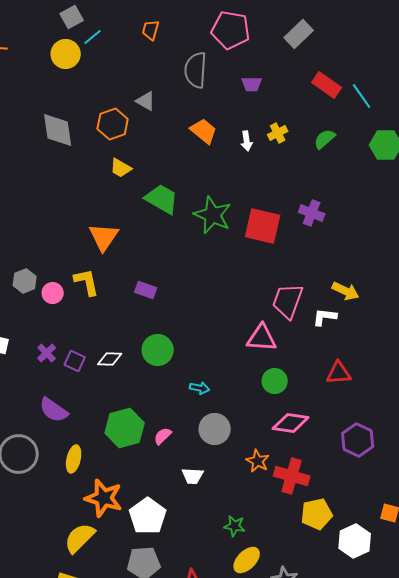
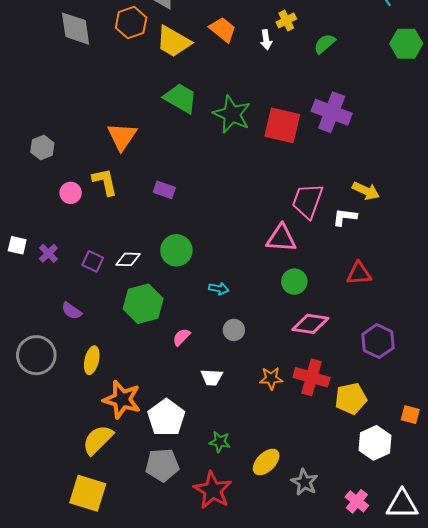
yellow cross: (278, 133) -> (286, 20), moved
green semicircle: (325, 139) -> (325, 44), moved
yellow trapezoid: (121, 168) -> (173, 42), moved, size x1.6
purple cross: (312, 213) -> (332, 112), size x1.5
gray hexagon: (25, 281) -> (42, 148), moved
purple cross: (47, 353) -> (48, 253), moved
purple semicircle: (54, 410) -> (72, 311), size x0.7
green hexagon: (125, 428) -> (143, 304), moved
gray circle: (215, 429) -> (234, 330), size x0.7
orange star: (258, 461) -> (271, 378), moved, turned -30
yellow pentagon: (317, 514) -> (351, 398), moved
green star: (235, 526) -> (220, 442), moved

